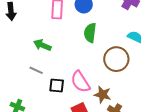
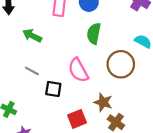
green arrow: (42, 45) -> (32, 36), moved
pink semicircle: (80, 82) -> (78, 70), moved

